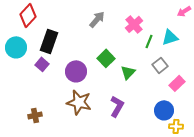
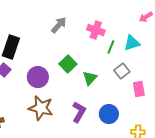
pink cross: (134, 24) -> (96, 30), turned -30
pink rectangle: (177, 83) -> (139, 89), turned -56
blue circle: (164, 110) -> (109, 114), moved

